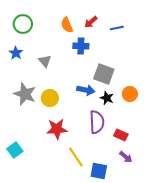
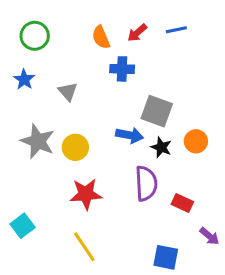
blue line: (117, 28) -> (176, 30), moved
yellow line: (76, 157) -> (84, 247), moved
purple arrow: (126, 157) -> (209, 236), moved
blue square: (99, 171) -> (166, 257), moved

